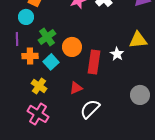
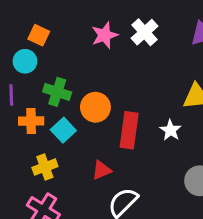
green cross: (47, 37) -> (57, 92), turned -36
white star: (117, 54) -> (171, 130), moved
yellow cross: (39, 86) -> (45, 167), turned 35

